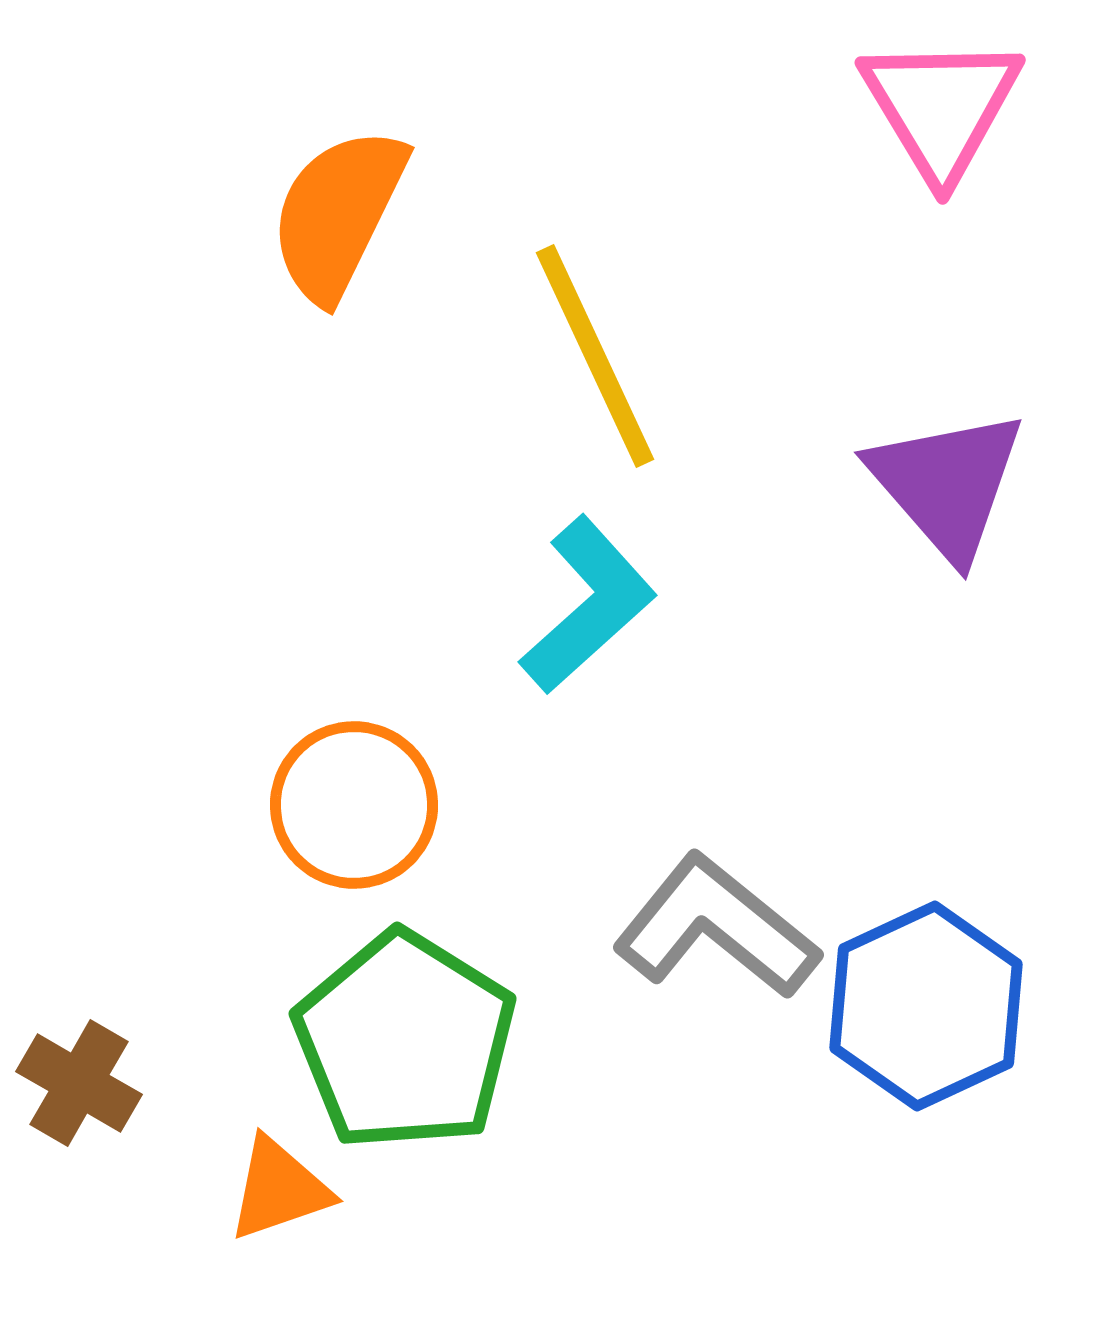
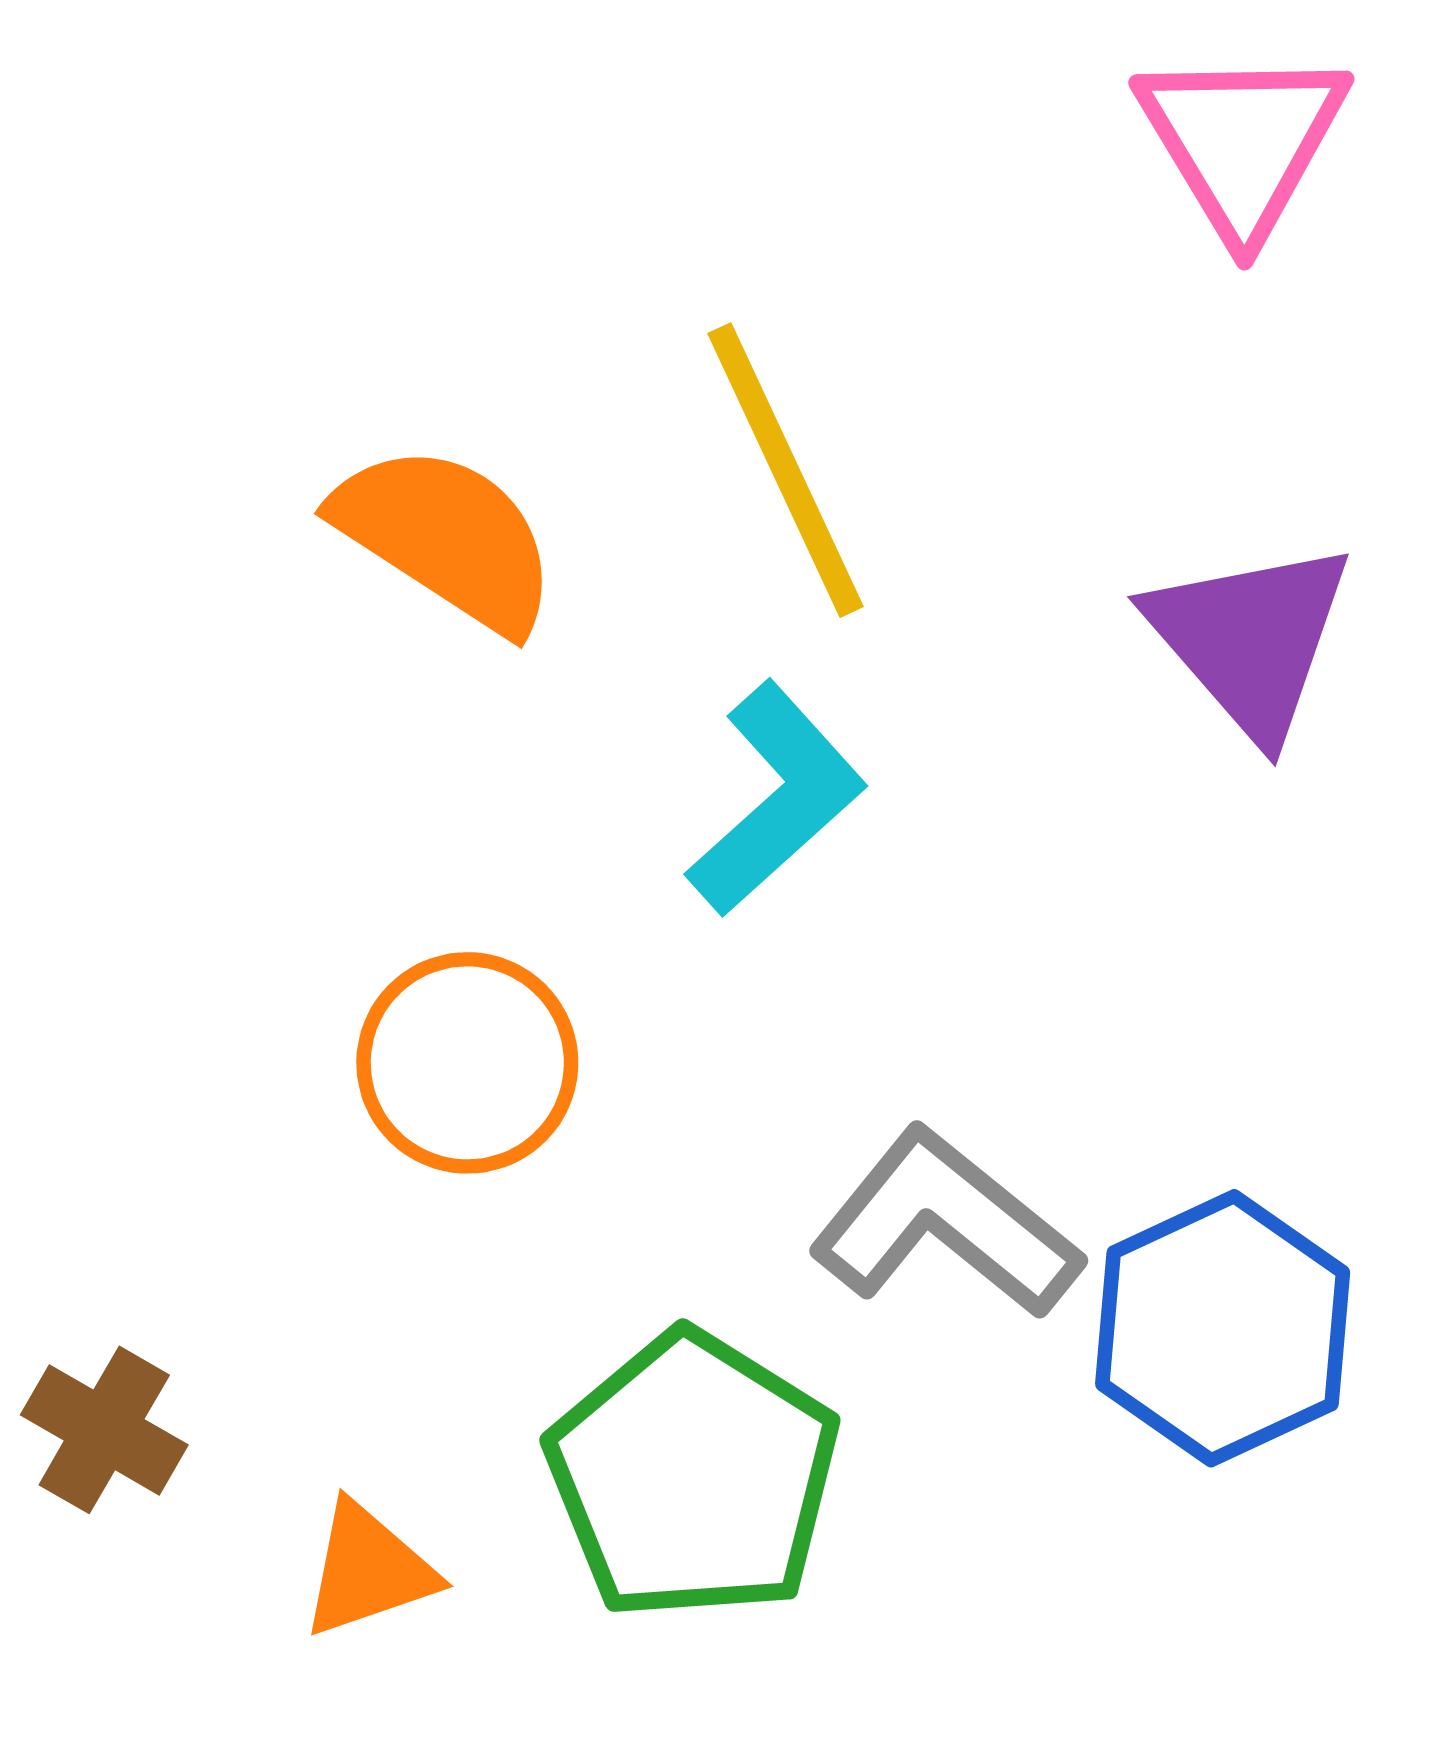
orange semicircle: (338, 214) -> (446, 537), moved, turned 97
green pentagon: (405, 1041) -> (693, 1476), moved

